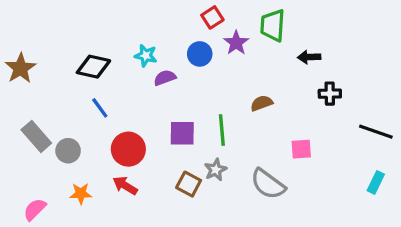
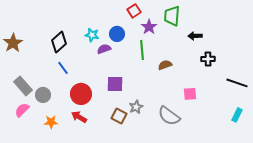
blue circle: (200, 54) -> (117, 34), moved
black diamond: (93, 67) -> (59, 42), turned -55
green line: (222, 130) -> (142, 50), moved
pink semicircle: (35, 209) -> (22, 110), moved

